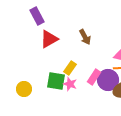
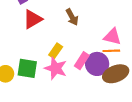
green square: (56, 81) -> (27, 68), moved
pink star: (70, 84) -> (56, 68), size x1.5

